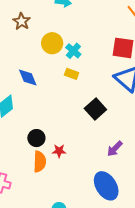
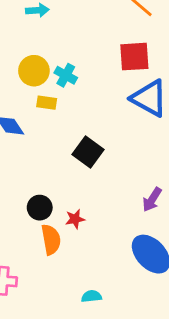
yellow rectangle: (72, 74) -> (47, 103), moved
black square: (95, 109) -> (88, 152), moved

